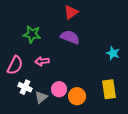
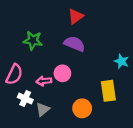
pink arrow: (42, 61) -> (44, 81), moved
pink circle: (59, 89) -> (62, 73), moved
yellow rectangle: (109, 89) -> (108, 91), moved

